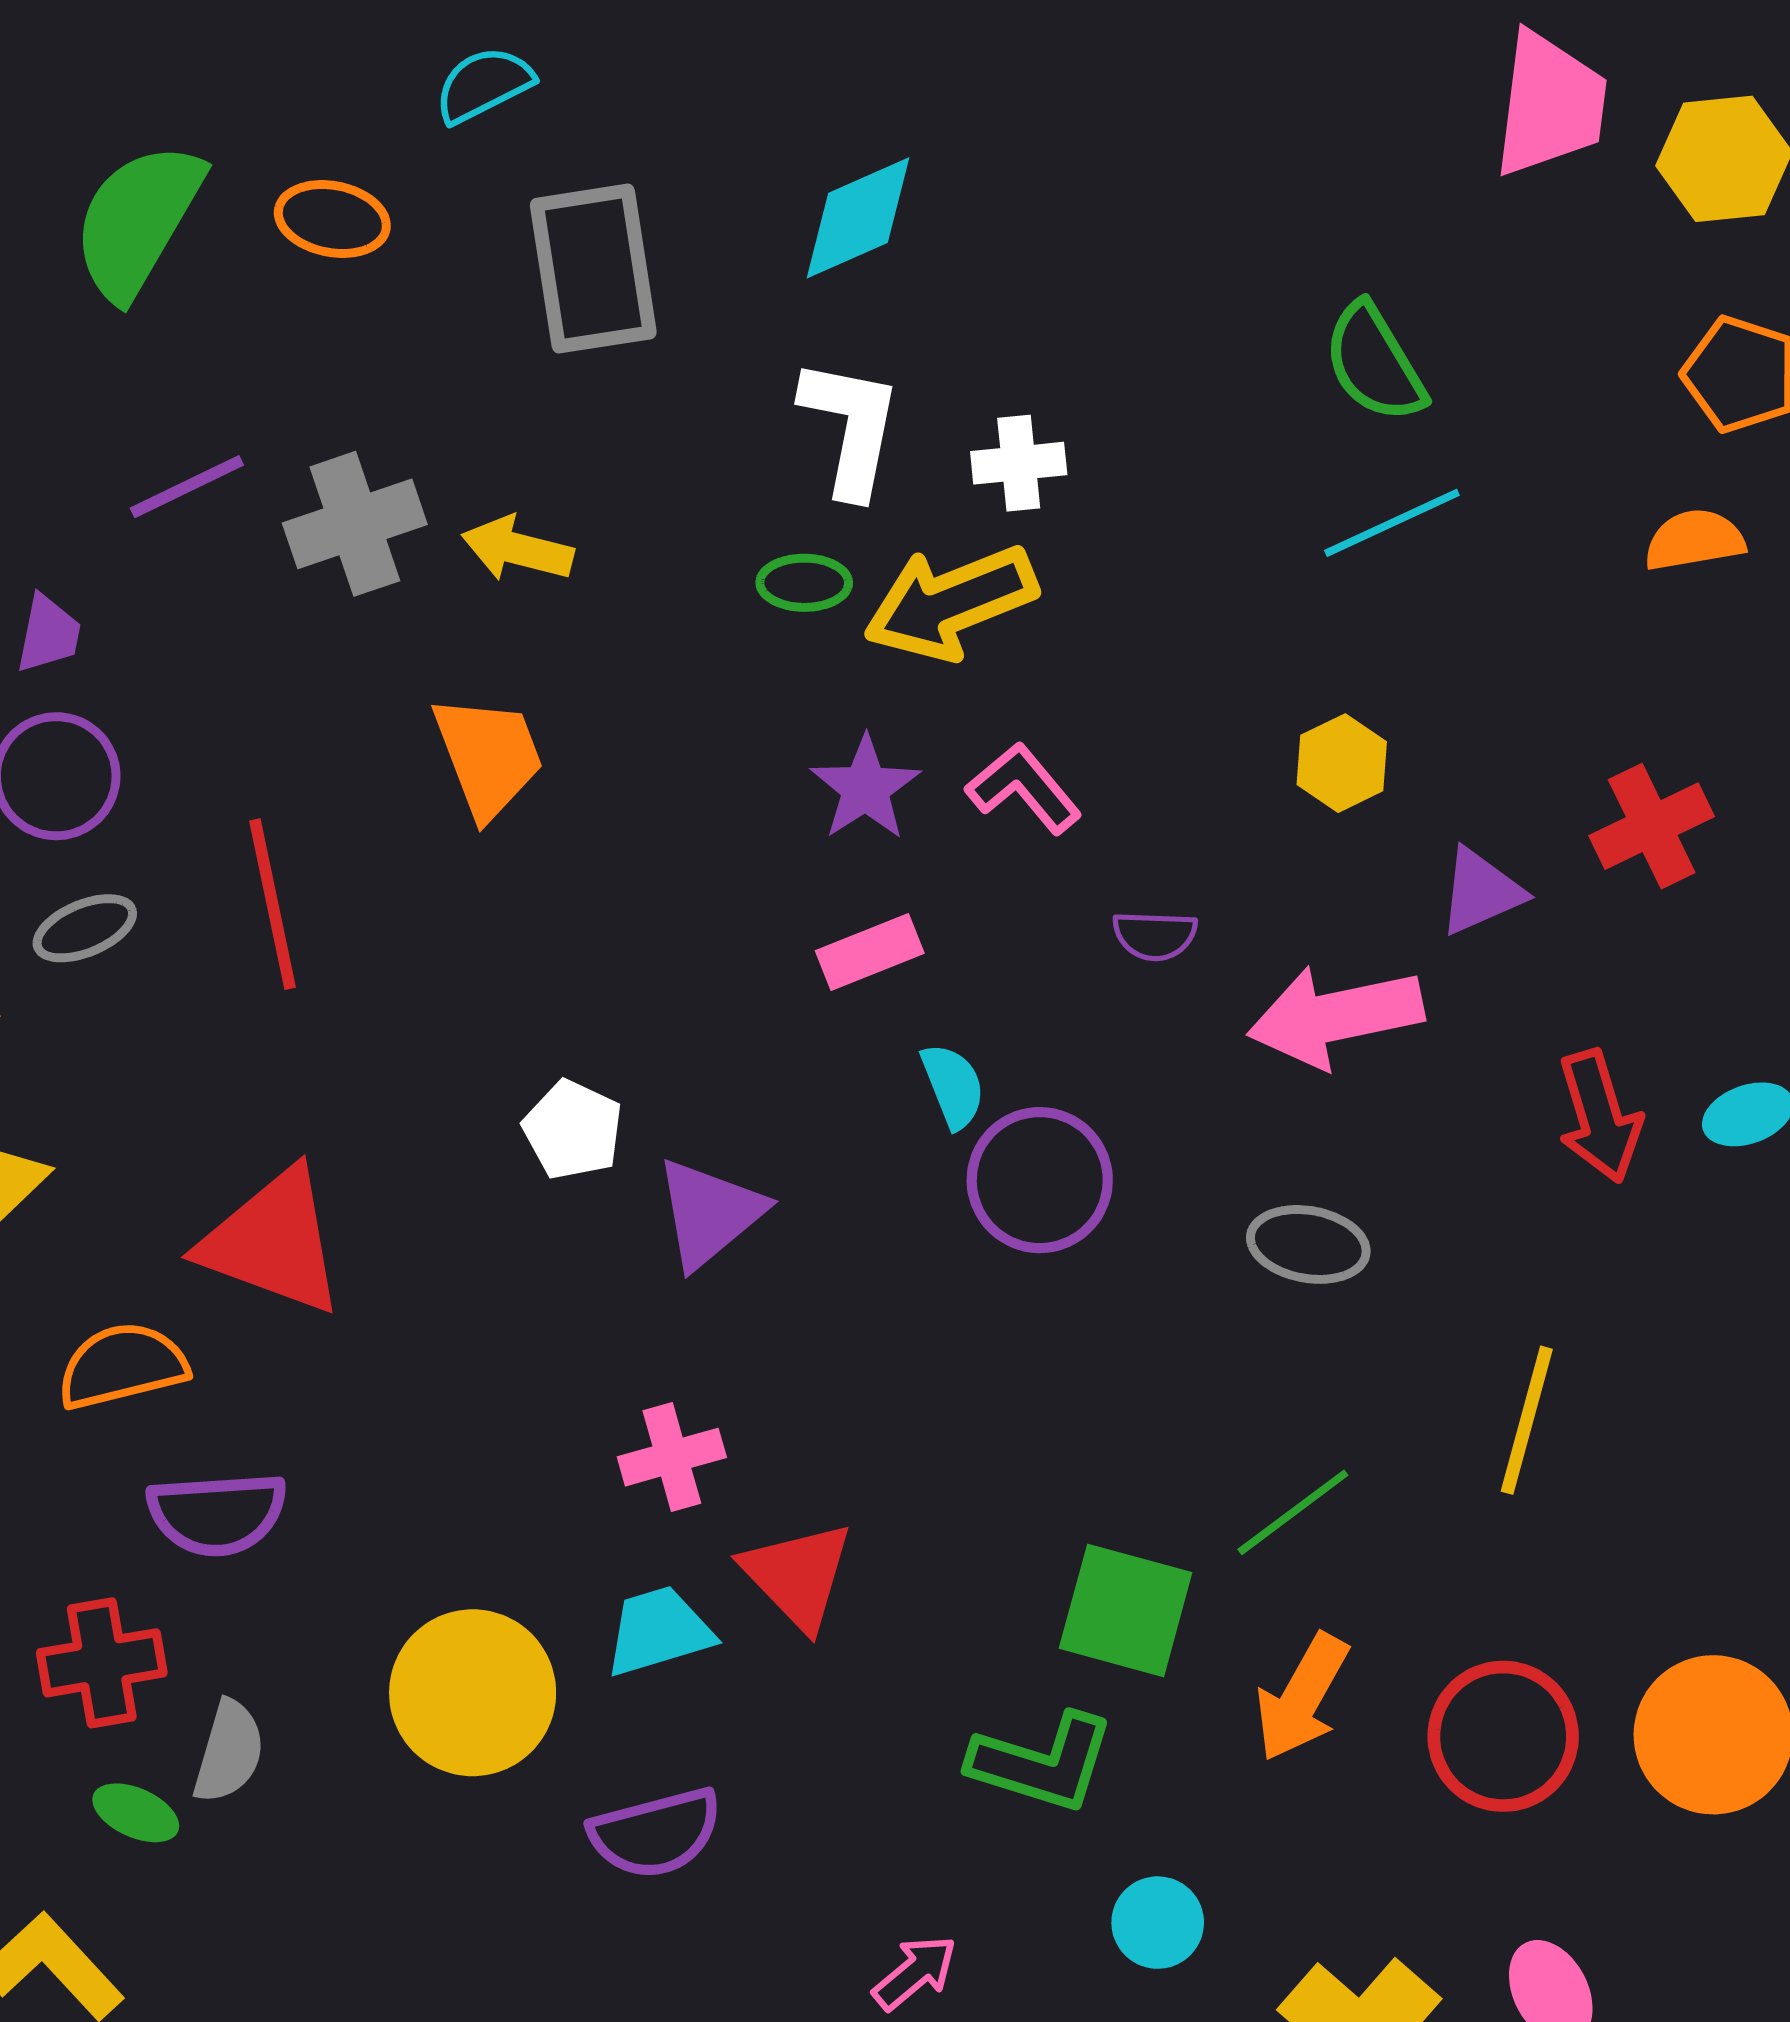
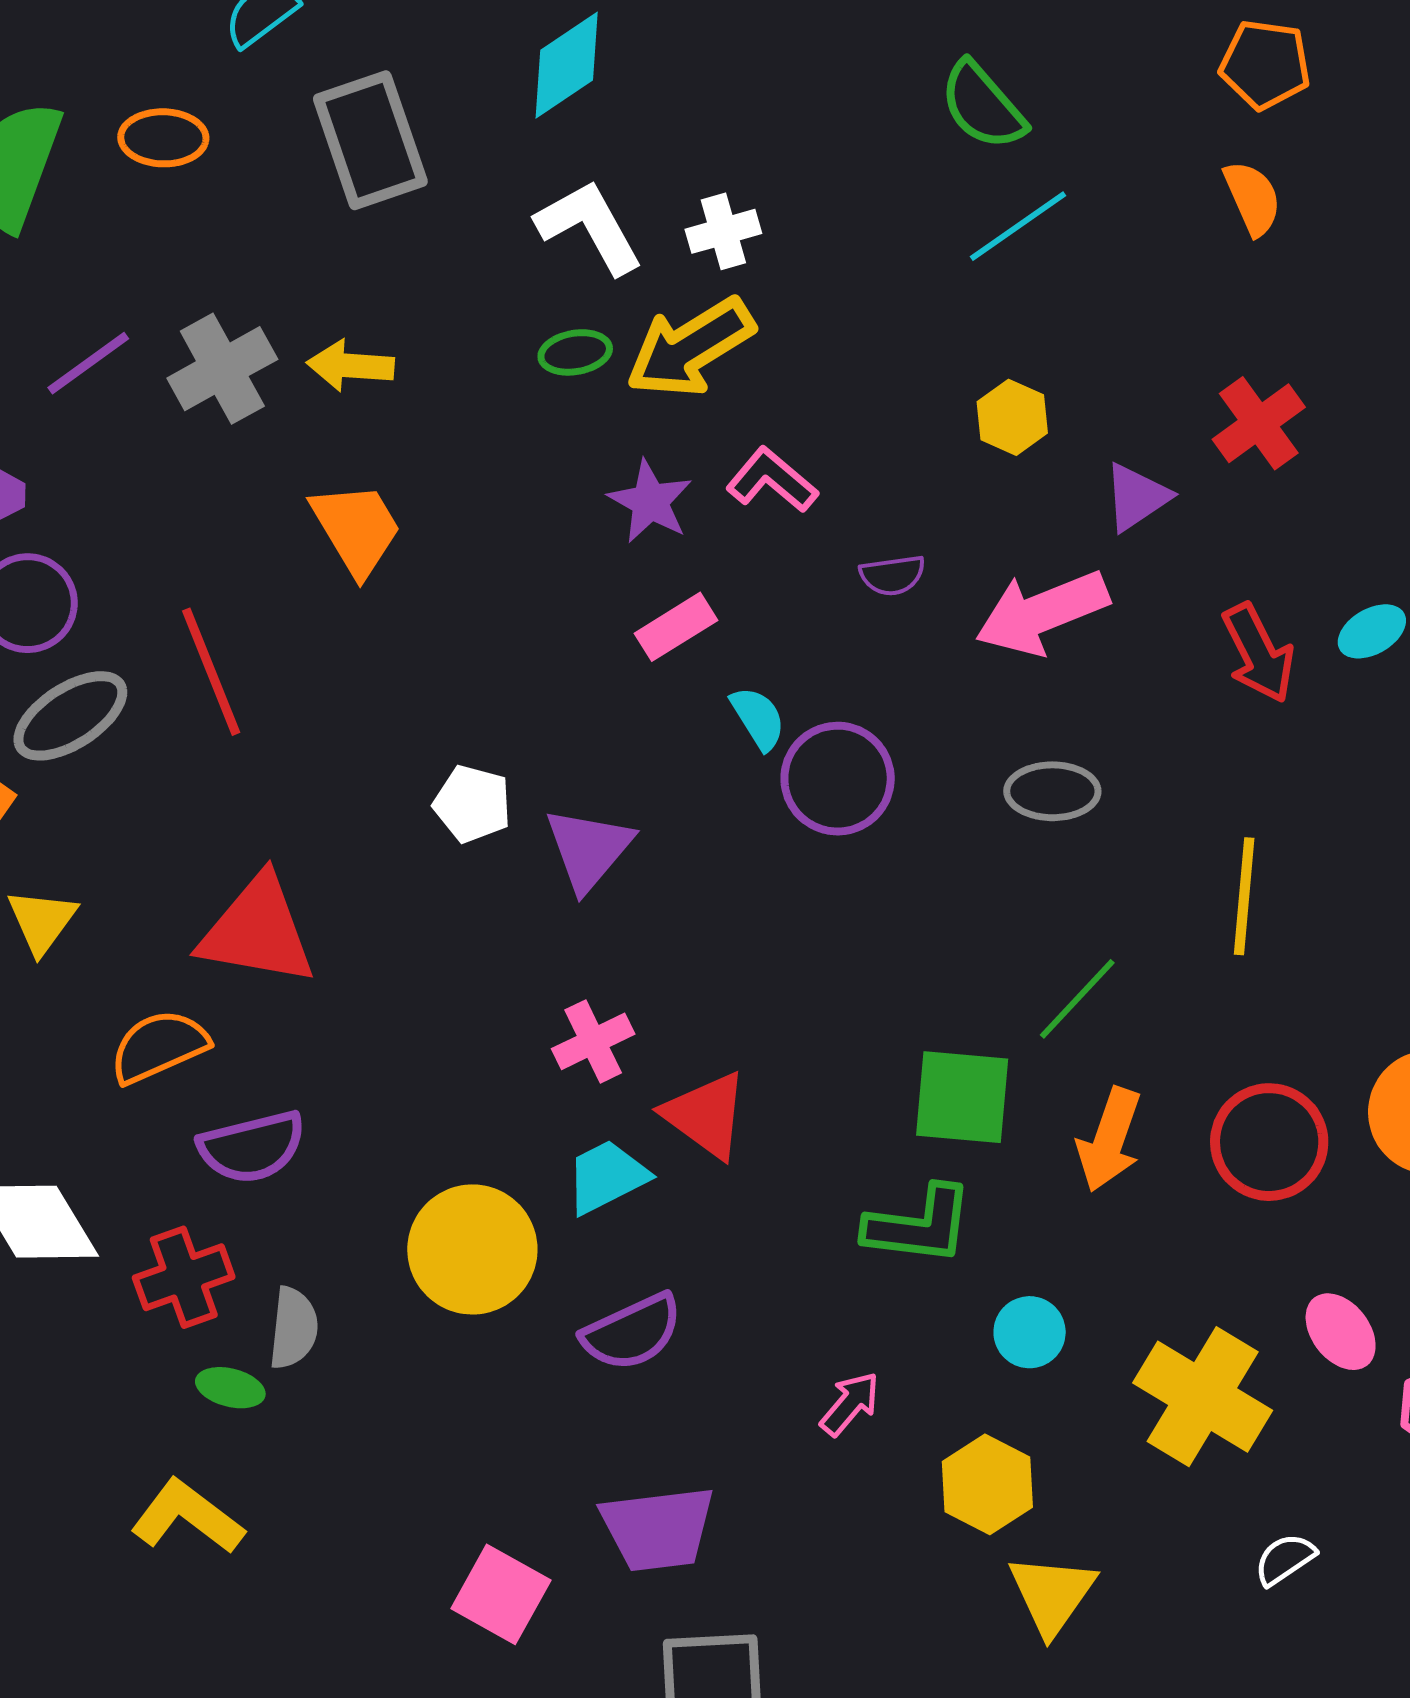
white L-shape: (851, 427) -> (589, 227), turned -30
orange semicircle: (1694, 540) -> (1252, 198), turned 86
gray ellipse: (85, 928) -> (70, 716), size x1.5

